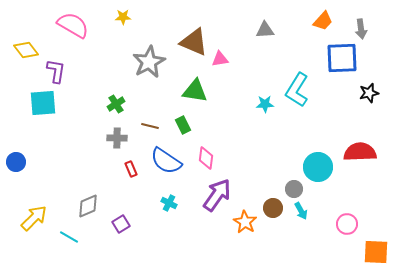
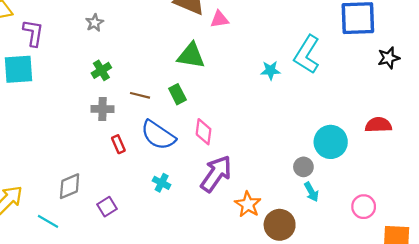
gray star: (149, 62) -> (95, 23), moved, size x0.5
red semicircle: (360, 152) -> (378, 125), size x0.7
brown circle: (273, 208) -> (280, 225), moved, size x1.4

